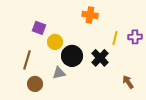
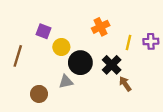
orange cross: (90, 15) -> (101, 27), moved, turned -35
brown line: (27, 60) -> (18, 56), moved
brown arrow: (128, 82) -> (125, 84), moved

